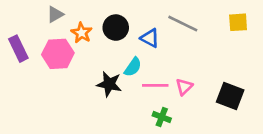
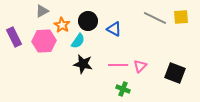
gray line: (183, 24) -> (155, 18), moved
cyan semicircle: (133, 67) -> (78, 41), moved

